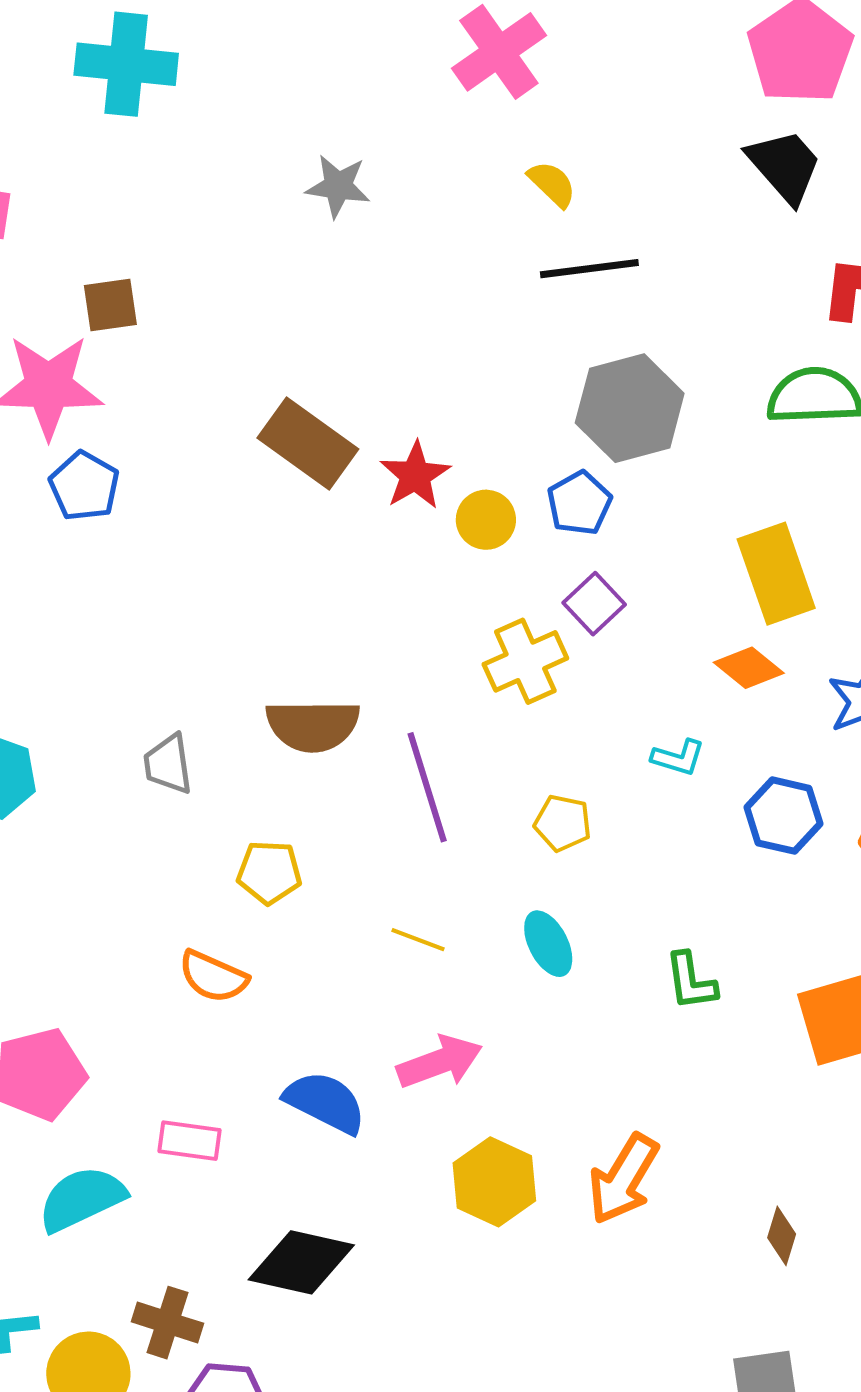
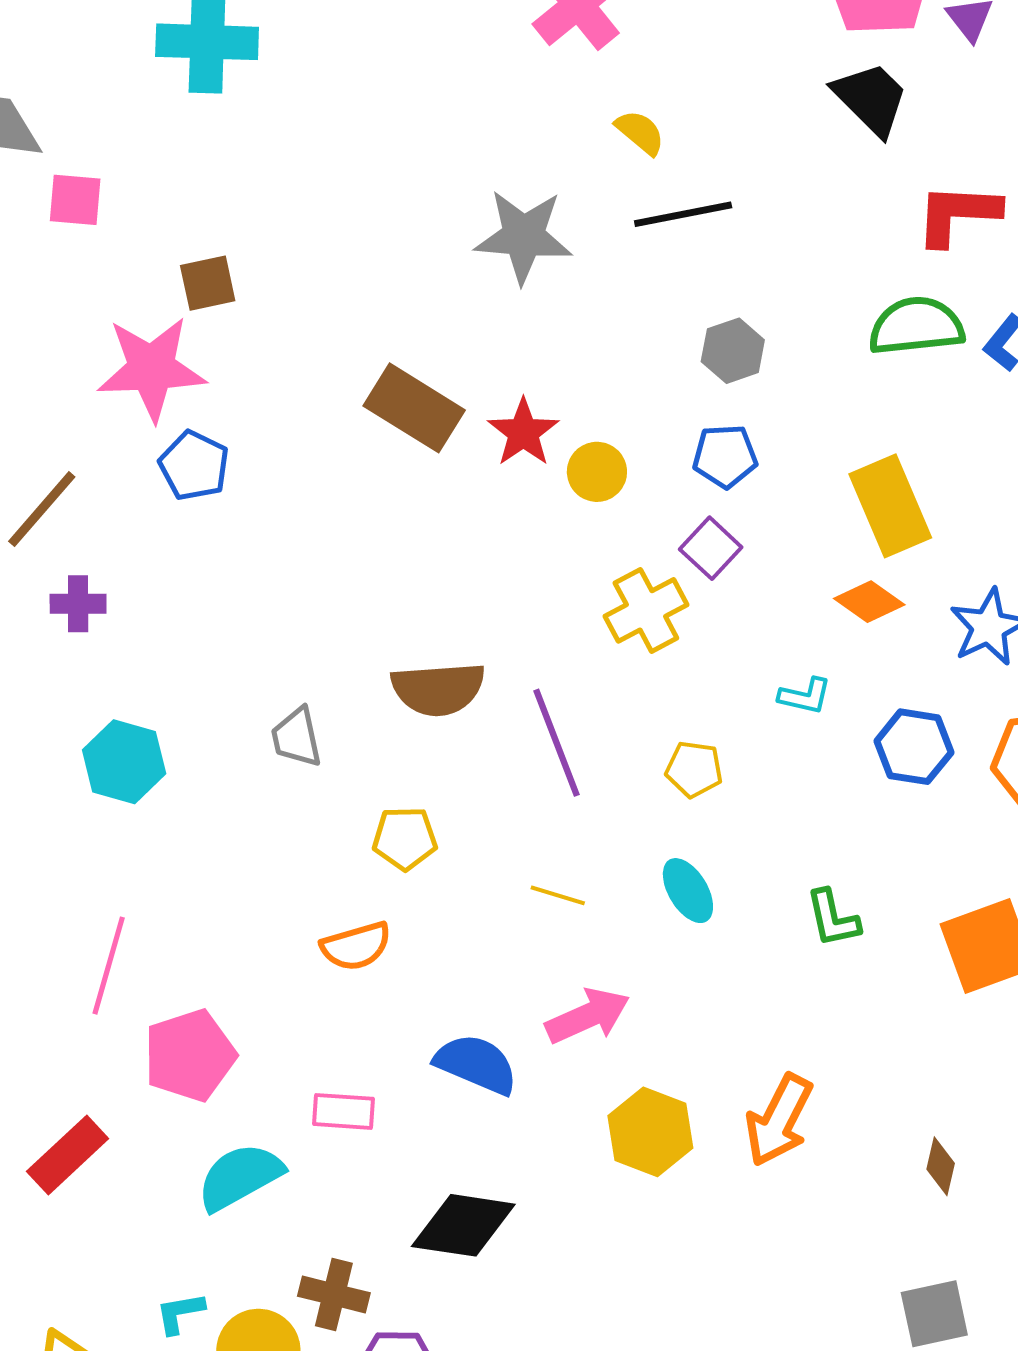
gray star: (338, 186) -> (524, 236), moved, size x1.5
gray hexagon: (630, 408) -> (733, 351), size x0.6
blue pentagon: (579, 503) -> (725, 456), moved, turned 30
orange semicircle: (213, 977) -> (356, 946), turned -36

